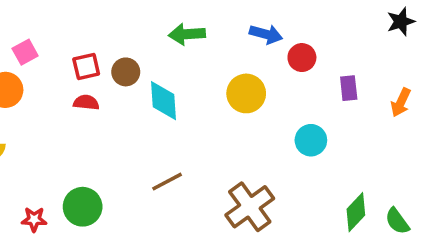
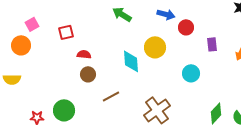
green arrow: (187, 34) -> (122, 14), turned 36
brown circle: (126, 72) -> (88, 74), moved
cyan diamond: (163, 101) -> (131, 61), moved
red semicircle: (86, 102) -> (84, 54), moved

